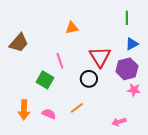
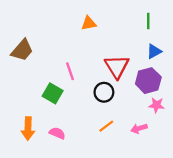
orange triangle: (72, 28) -> (89, 23), moved
orange line: (77, 108) -> (106, 126), moved
pink arrow: (119, 122) -> (139, 128), moved

